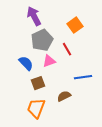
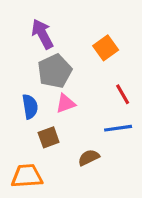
red line: (67, 49) -> (123, 94), moved
blue semicircle: (26, 63) -> (30, 107), turned 35
orange trapezoid: (36, 108) -> (27, 176), moved, turned 65

